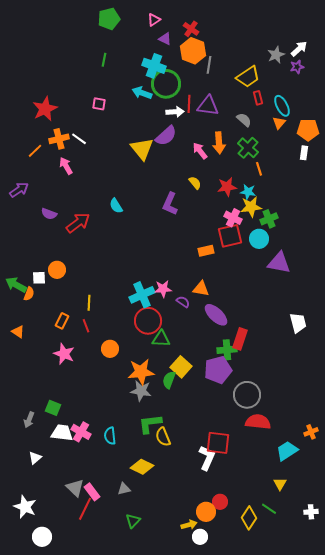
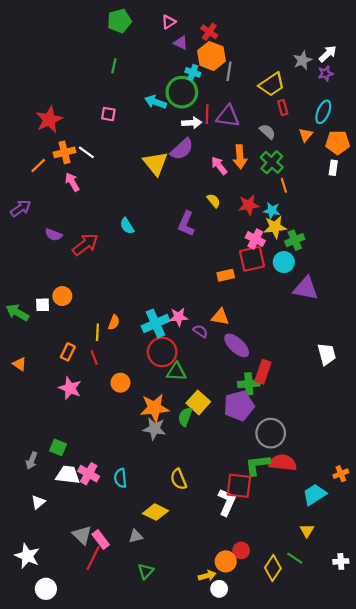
cyan cross: (154, 66) -> (193, 72), moved, size x0.6
cyan ellipse: (282, 106) -> (323, 112), moved, turned 50
orange semicircle: (29, 294) -> (114, 322), moved
green L-shape: (150, 424) -> (257, 465), moved

